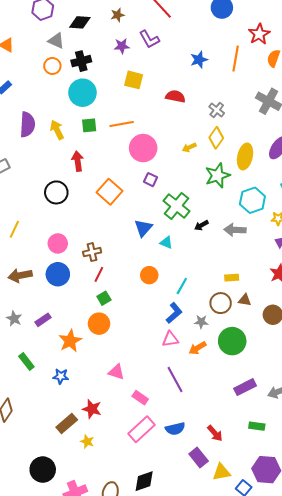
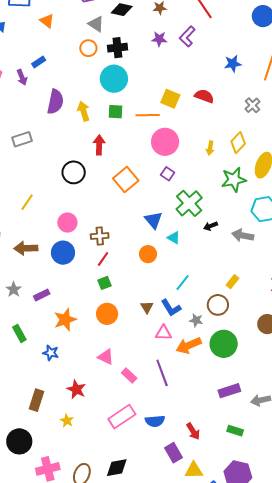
purple L-shape: (149, 39) -> (187, 36), turned 65
yellow square: (134, 80) -> (170, 99), moved
gray cross: (217, 110) -> (252, 105), moved
yellow arrow: (189, 147) -> (210, 148), turned -64
blue triangle: (143, 228) -> (153, 220), turned -30
orange circle: (149, 275) -> (148, 254), moved
yellow rectangle: (232, 278) -> (233, 282), turned -56
brown triangle: (245, 300) -> (147, 307), moved, turned 40
blue L-shape: (174, 313) -> (171, 308), turned 90
orange circle: (99, 324) -> (107, 314), moved
orange arrow: (197, 348) -> (189, 345), size x1.4
pink rectangle: (140, 398) -> (129, 375), moved
brown rectangle: (67, 423) -> (37, 400), moved, turned -40

